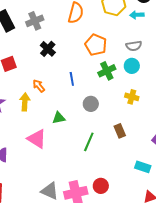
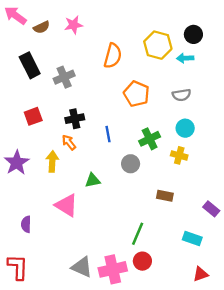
gray cross: (35, 21) -> (64, 77), moved
black cross: (48, 49) -> (75, 119), moved, turned 35
cyan circle: (132, 66) -> (185, 128), moved
green cross: (107, 71) -> (150, 139), moved
brown rectangle: (120, 131) -> (165, 196), turned -56
green line: (89, 142) -> (138, 234), moved

